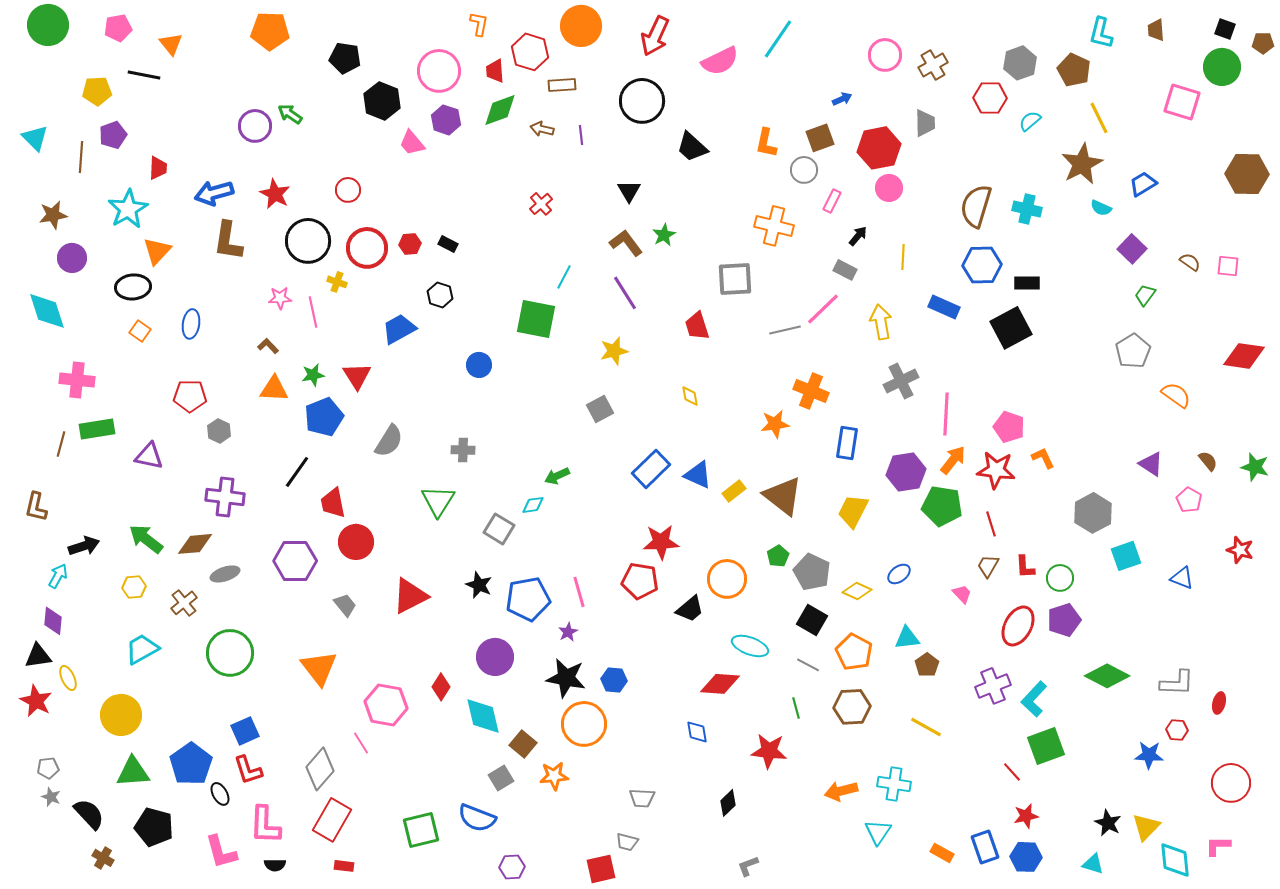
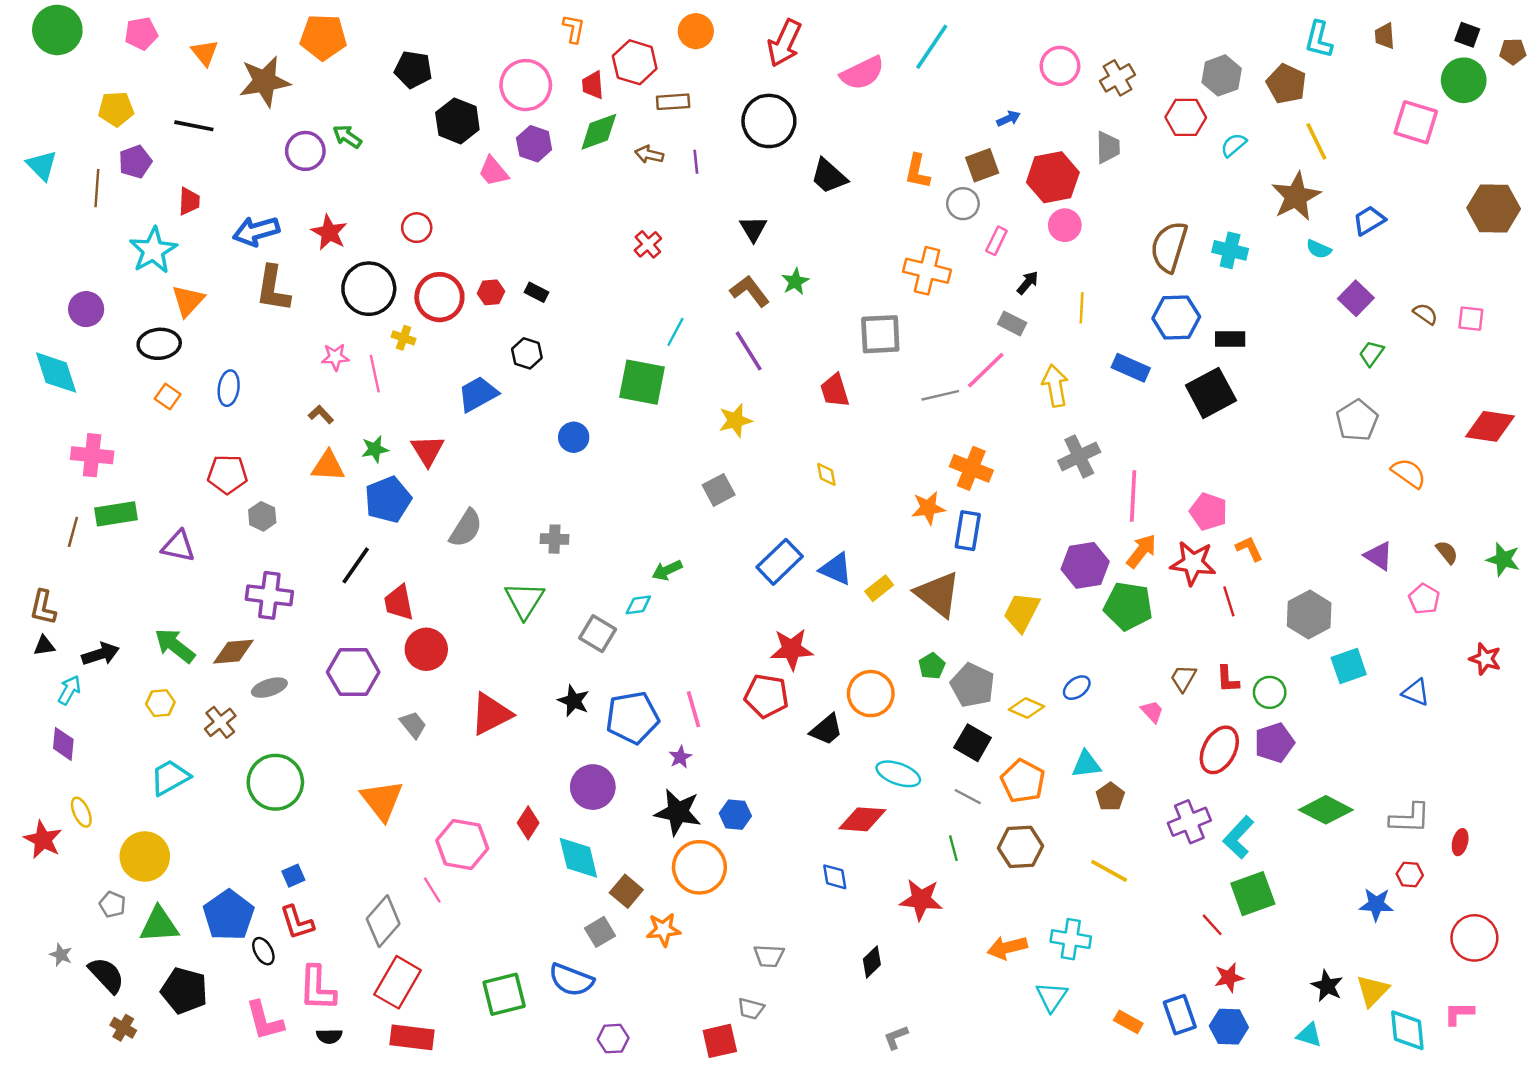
orange circle: (581, 26) -> (696, 31), size x0.7
black line: (144, 75) -> (194, 126), moved
brown star: (53, 215) -> (265, 81), moved, size x1.5
blue rectangle: (847, 443) -> (968, 531), moved
red line: (991, 524) -> (1229, 601), moved
black triangle: (38, 656) -> (44, 646), moved, size x0.7
blue square: (245, 731) -> (293, 876), size x0.7
gray pentagon: (48, 768) -> (112, 904), moved, turned 30
red rectangle: (344, 866) -> (412, 1037), size x1.8

